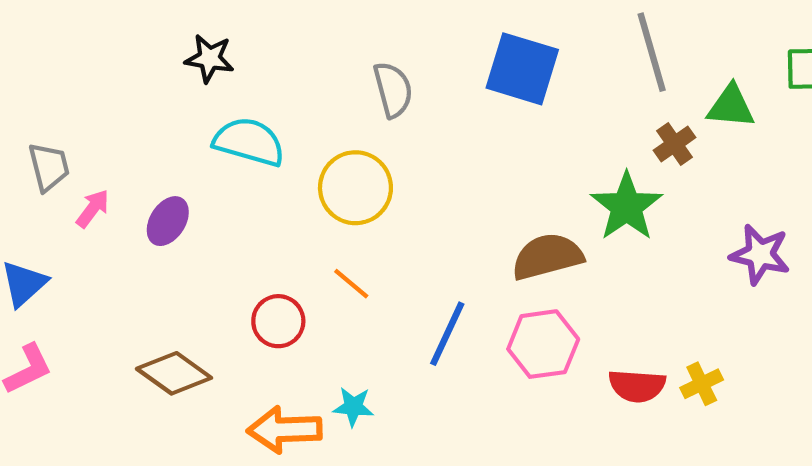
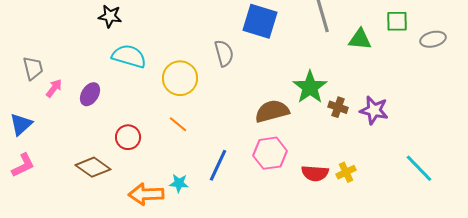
gray semicircle: (393, 90) -> (224, 53), moved
brown cross: (675, 144) -> (338, 107), moved, turned -36
red circle: (278, 321) -> (128, 137), moved
blue line: (447, 334) -> (218, 165), moved

